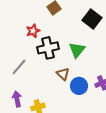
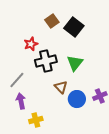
black square: (92, 19) -> (74, 27), moved
purple arrow: (17, 99) -> (21, 101), moved

